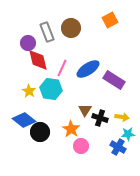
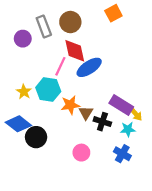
red diamond: (38, 60) -> (75, 51), moved
purple rectangle: (114, 80) -> (121, 105), moved
yellow arrow: (122, 117) -> (136, 114), moved, turned 40
orange star: (71, 129) -> (70, 105), moved, turned 30
cyan star: (128, 134) -> (128, 129), moved

